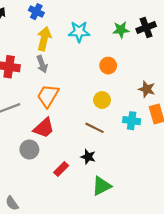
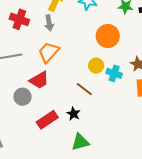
orange circle: (108, 66) -> (108, 36), size x1.5
cyan cross: (132, 121) -> (114, 73), moved
red rectangle: (61, 169) -> (47, 120), size x1.5

